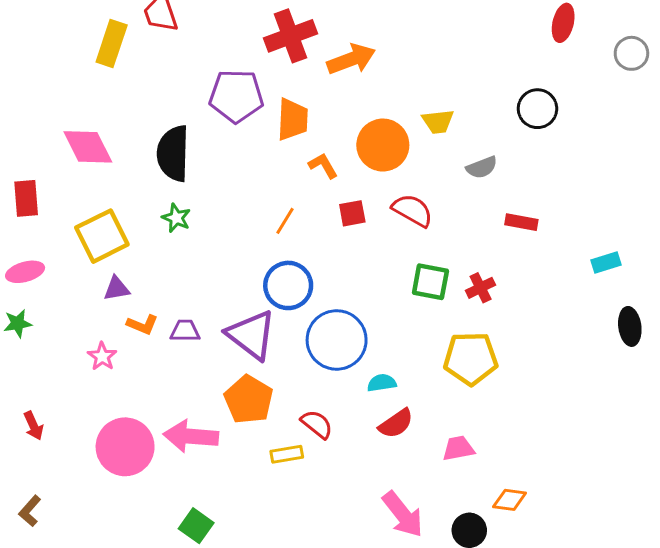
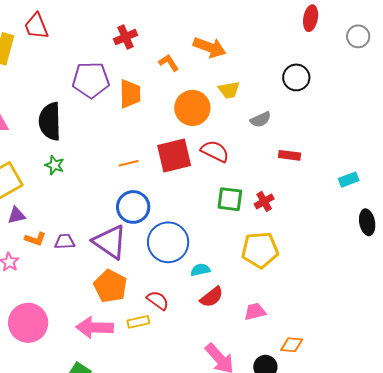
red cross: (290, 36) -> (125, 37), size x0.7
orange arrow: (351, 59) -> (210, 47), moved, turned 44
orange L-shape: (323, 166) -> (169, 63), moved
red square: (352, 213) -> (174, 156), size x1.8
orange line: (285, 221) -> (129, 163), turned 48
pink arrow: (191, 436) -> (95, 327), moved

